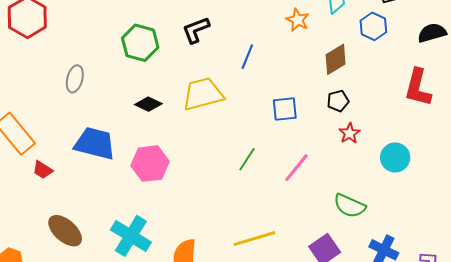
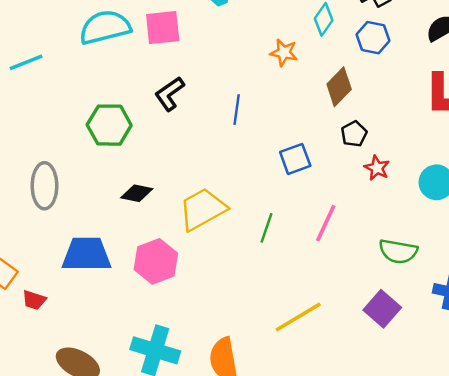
gray ellipse: (75, 79) -> (44, 186), size x1.4
yellow trapezoid: (203, 94) -> (203, 209), moved

